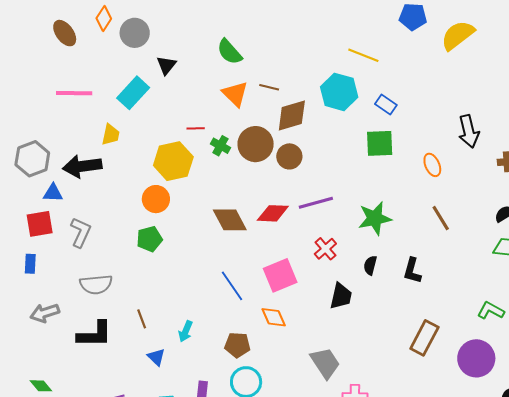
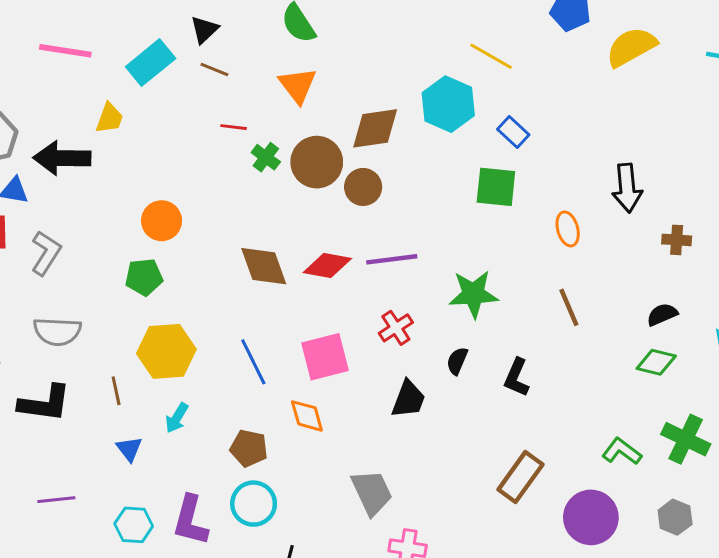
brown line: (269, 87) -> (214, 69), moved
yellow hexagon: (173, 161) -> (166, 351), moved

